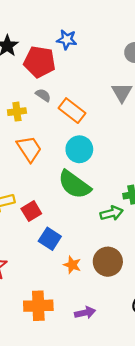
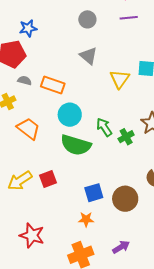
red square: (31, 211) -> (48, 179), turned 30
green arrow: (112, 213) -> (104, 127), moved, turned -90
blue square: (50, 239) -> (94, 193), moved, turned -30
orange star: (72, 265) -> (86, 219), moved

